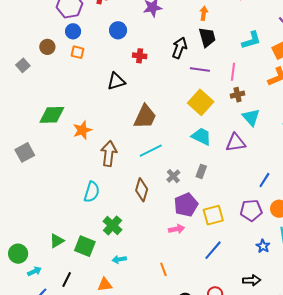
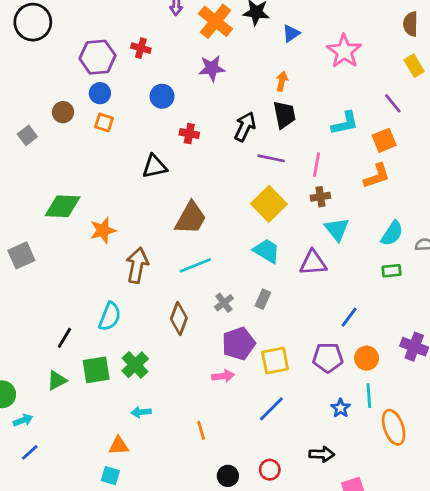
green square: (85, 246) -> (96, 370), moved, turned -35
black line: (67, 280) -> (64, 338), moved

